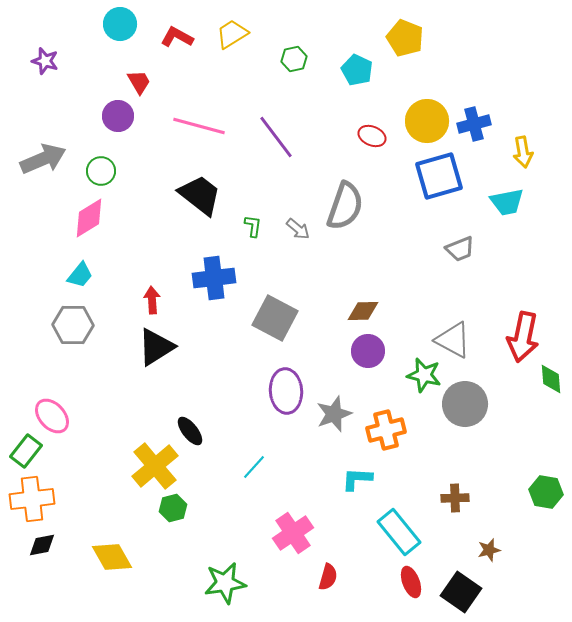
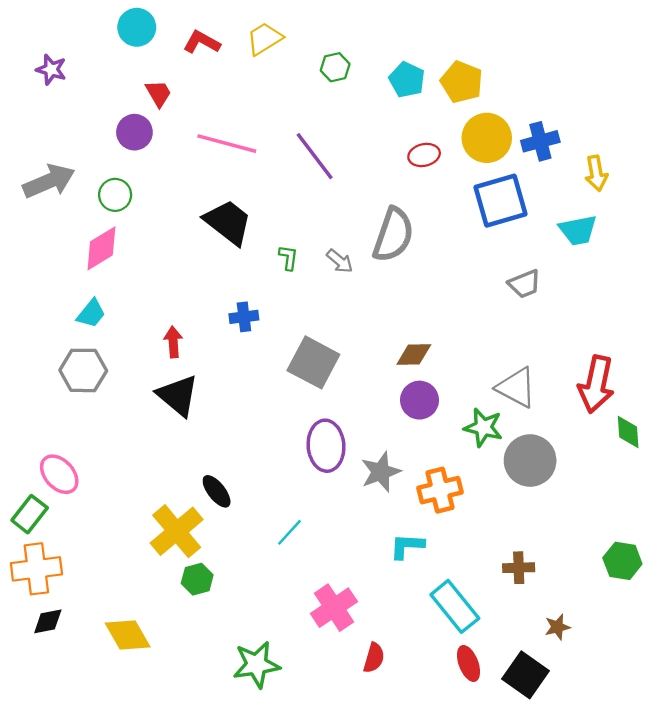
yellow pentagon: (405, 38) -> (462, 82), moved
red ellipse: (372, 136) -> (424, 155), turned -36
blue cross: (214, 278) -> (244, 317), size x0.6
black triangle: (156, 347) -> (178, 396), turned -48

